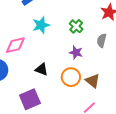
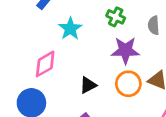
purple star: (76, 53) -> (125, 50), size x1.5
black triangle: (42, 69) -> (88, 85), turned -32

